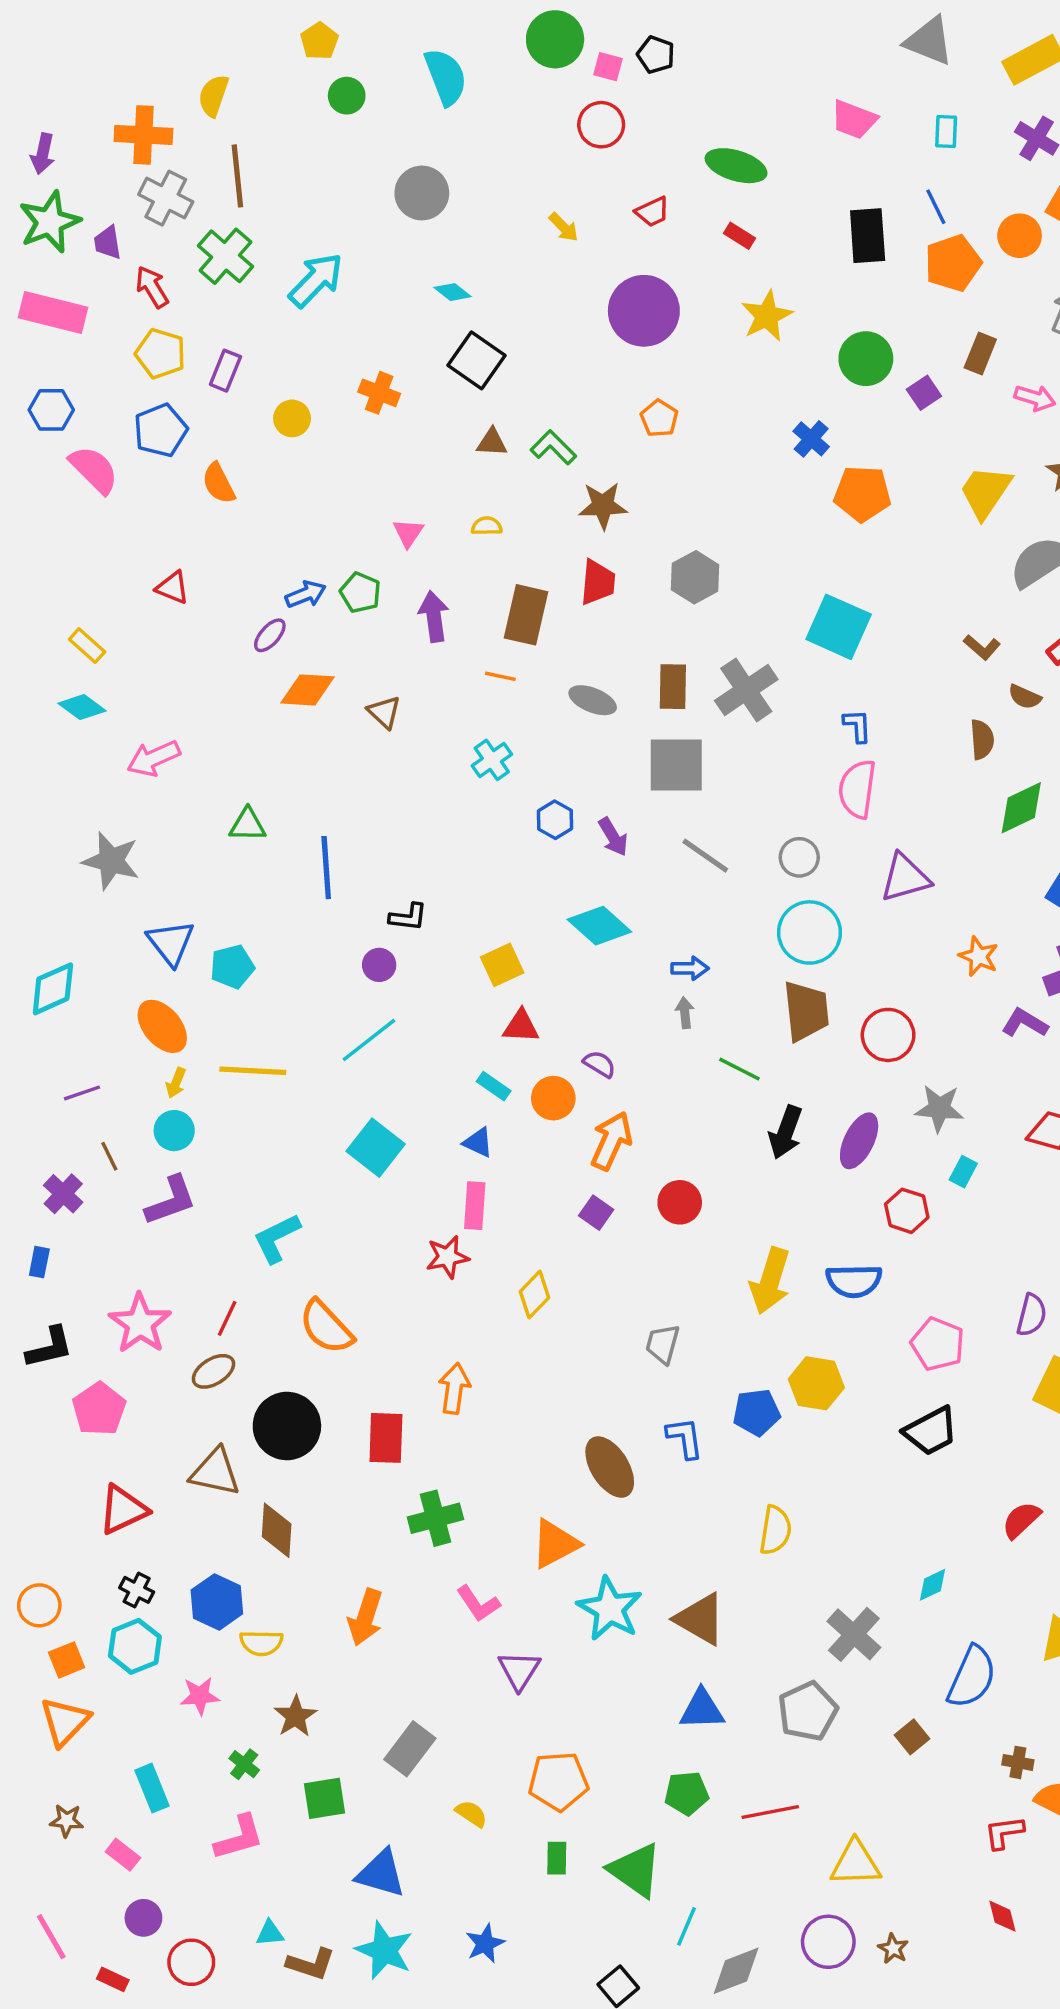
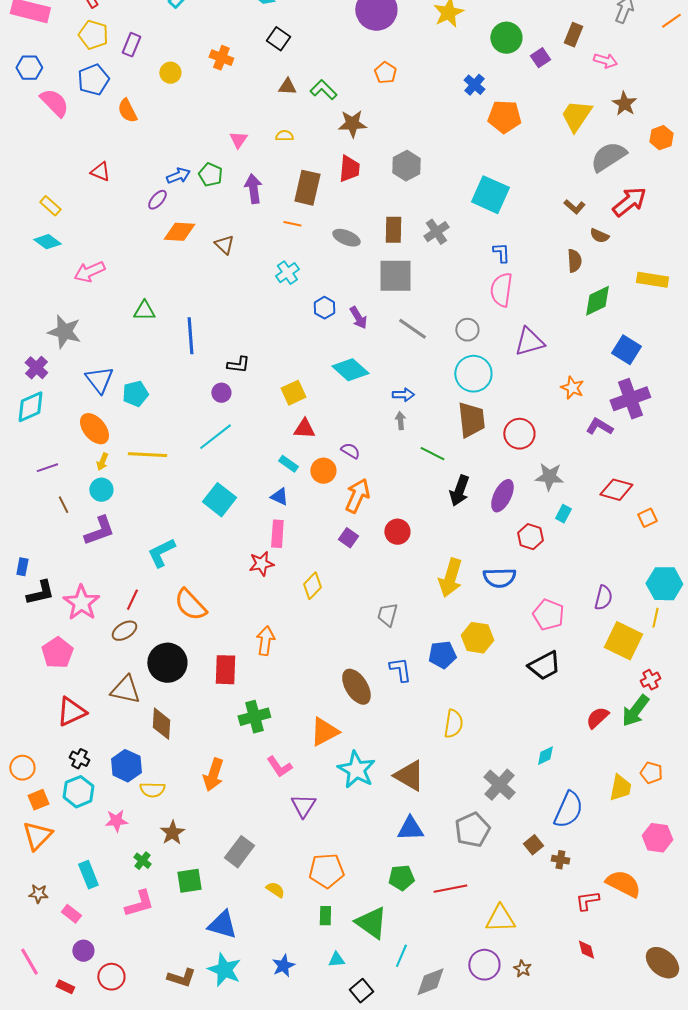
black square: (476, 360) -> (278, 39), size x0.7
gray cross: (746, 690) -> (436, 232), size x0.7
purple cross: (63, 1194) -> (36, 368), moved
black L-shape: (50, 1347) -> (40, 593), moved
brown cross: (1018, 1762) -> (560, 860), moved
cyan triangle: (270, 1933) -> (336, 960), moved

